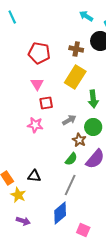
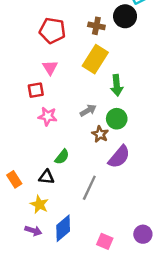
red square: (46, 103) -> (36, 90), moved
green semicircle: (71, 159) -> (62, 157), moved
yellow star: (18, 195) -> (39, 204), moved
blue diamond: (60, 213) -> (63, 228), moved

